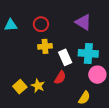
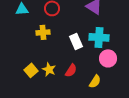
yellow cross: (45, 46) -> (43, 32), moved
red semicircle: (60, 78) -> (71, 70), moved

